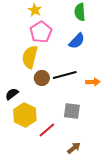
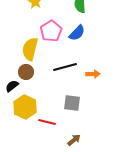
pink pentagon: (41, 32) -> (51, 31), moved
brown circle: (42, 78) -> (26, 72), moved
red line: (47, 130) -> (47, 122), turned 54

